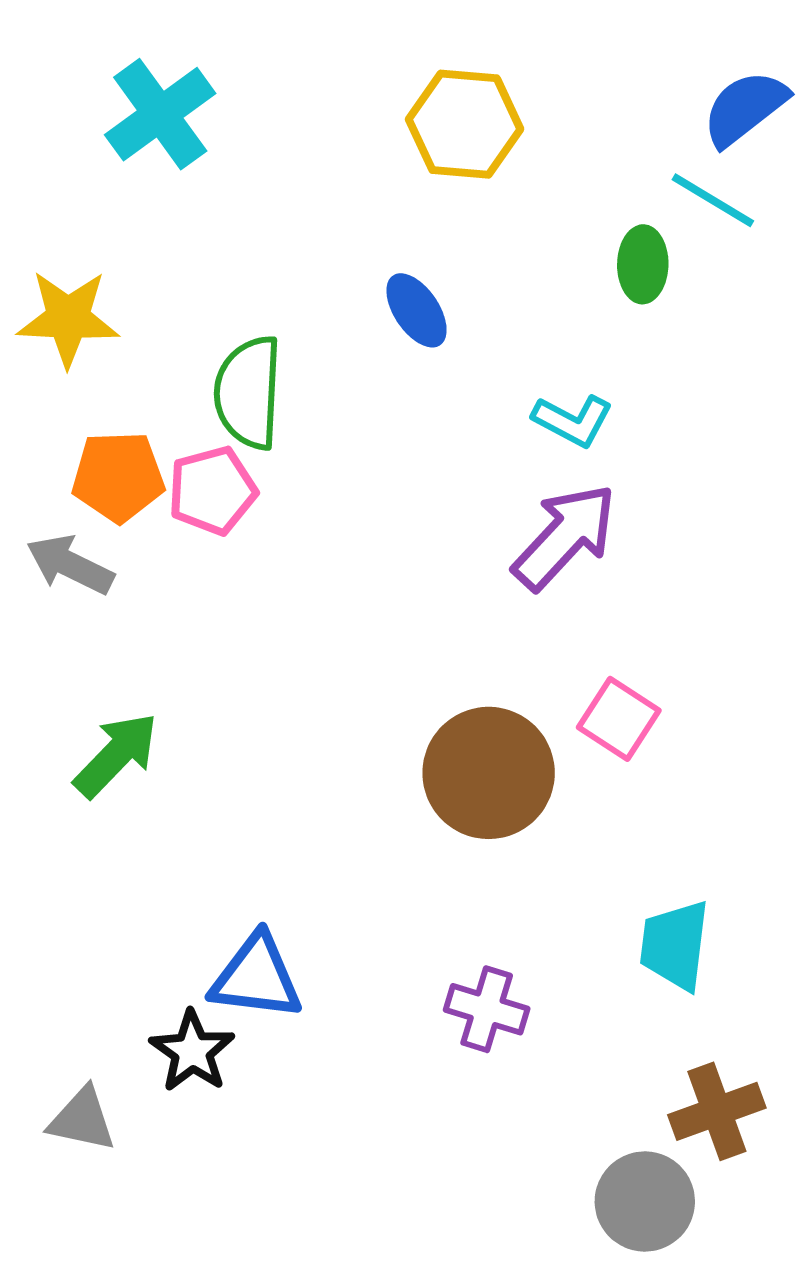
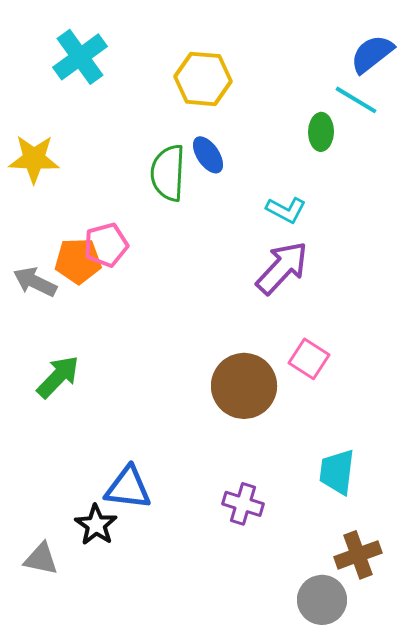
yellow hexagon: (465, 124) -> (203, 79), moved
green semicircle: (248, 392) -> (168, 173), moved
orange pentagon: (118, 477) -> (78, 261), moved

